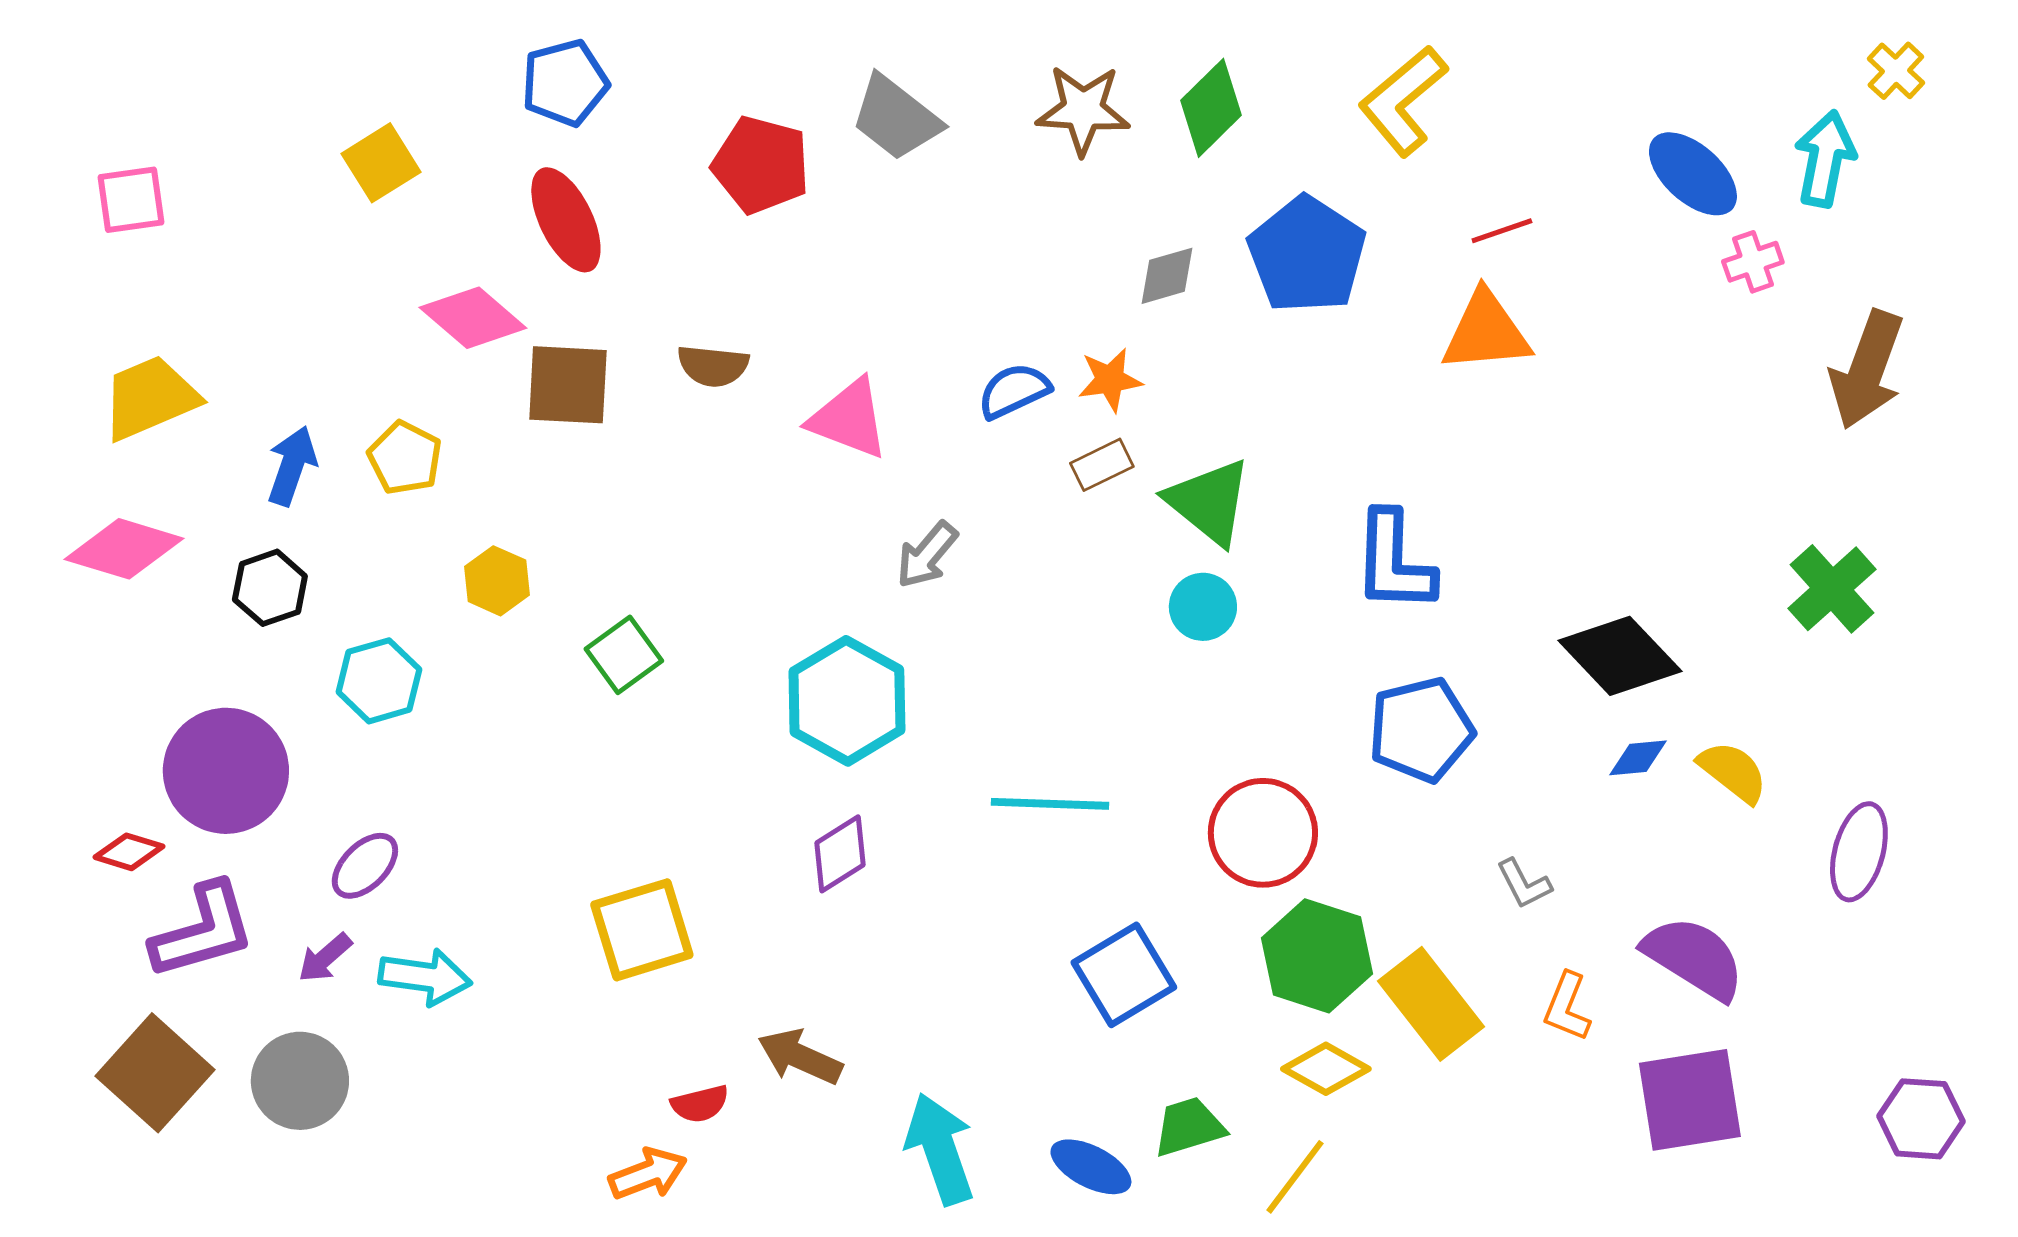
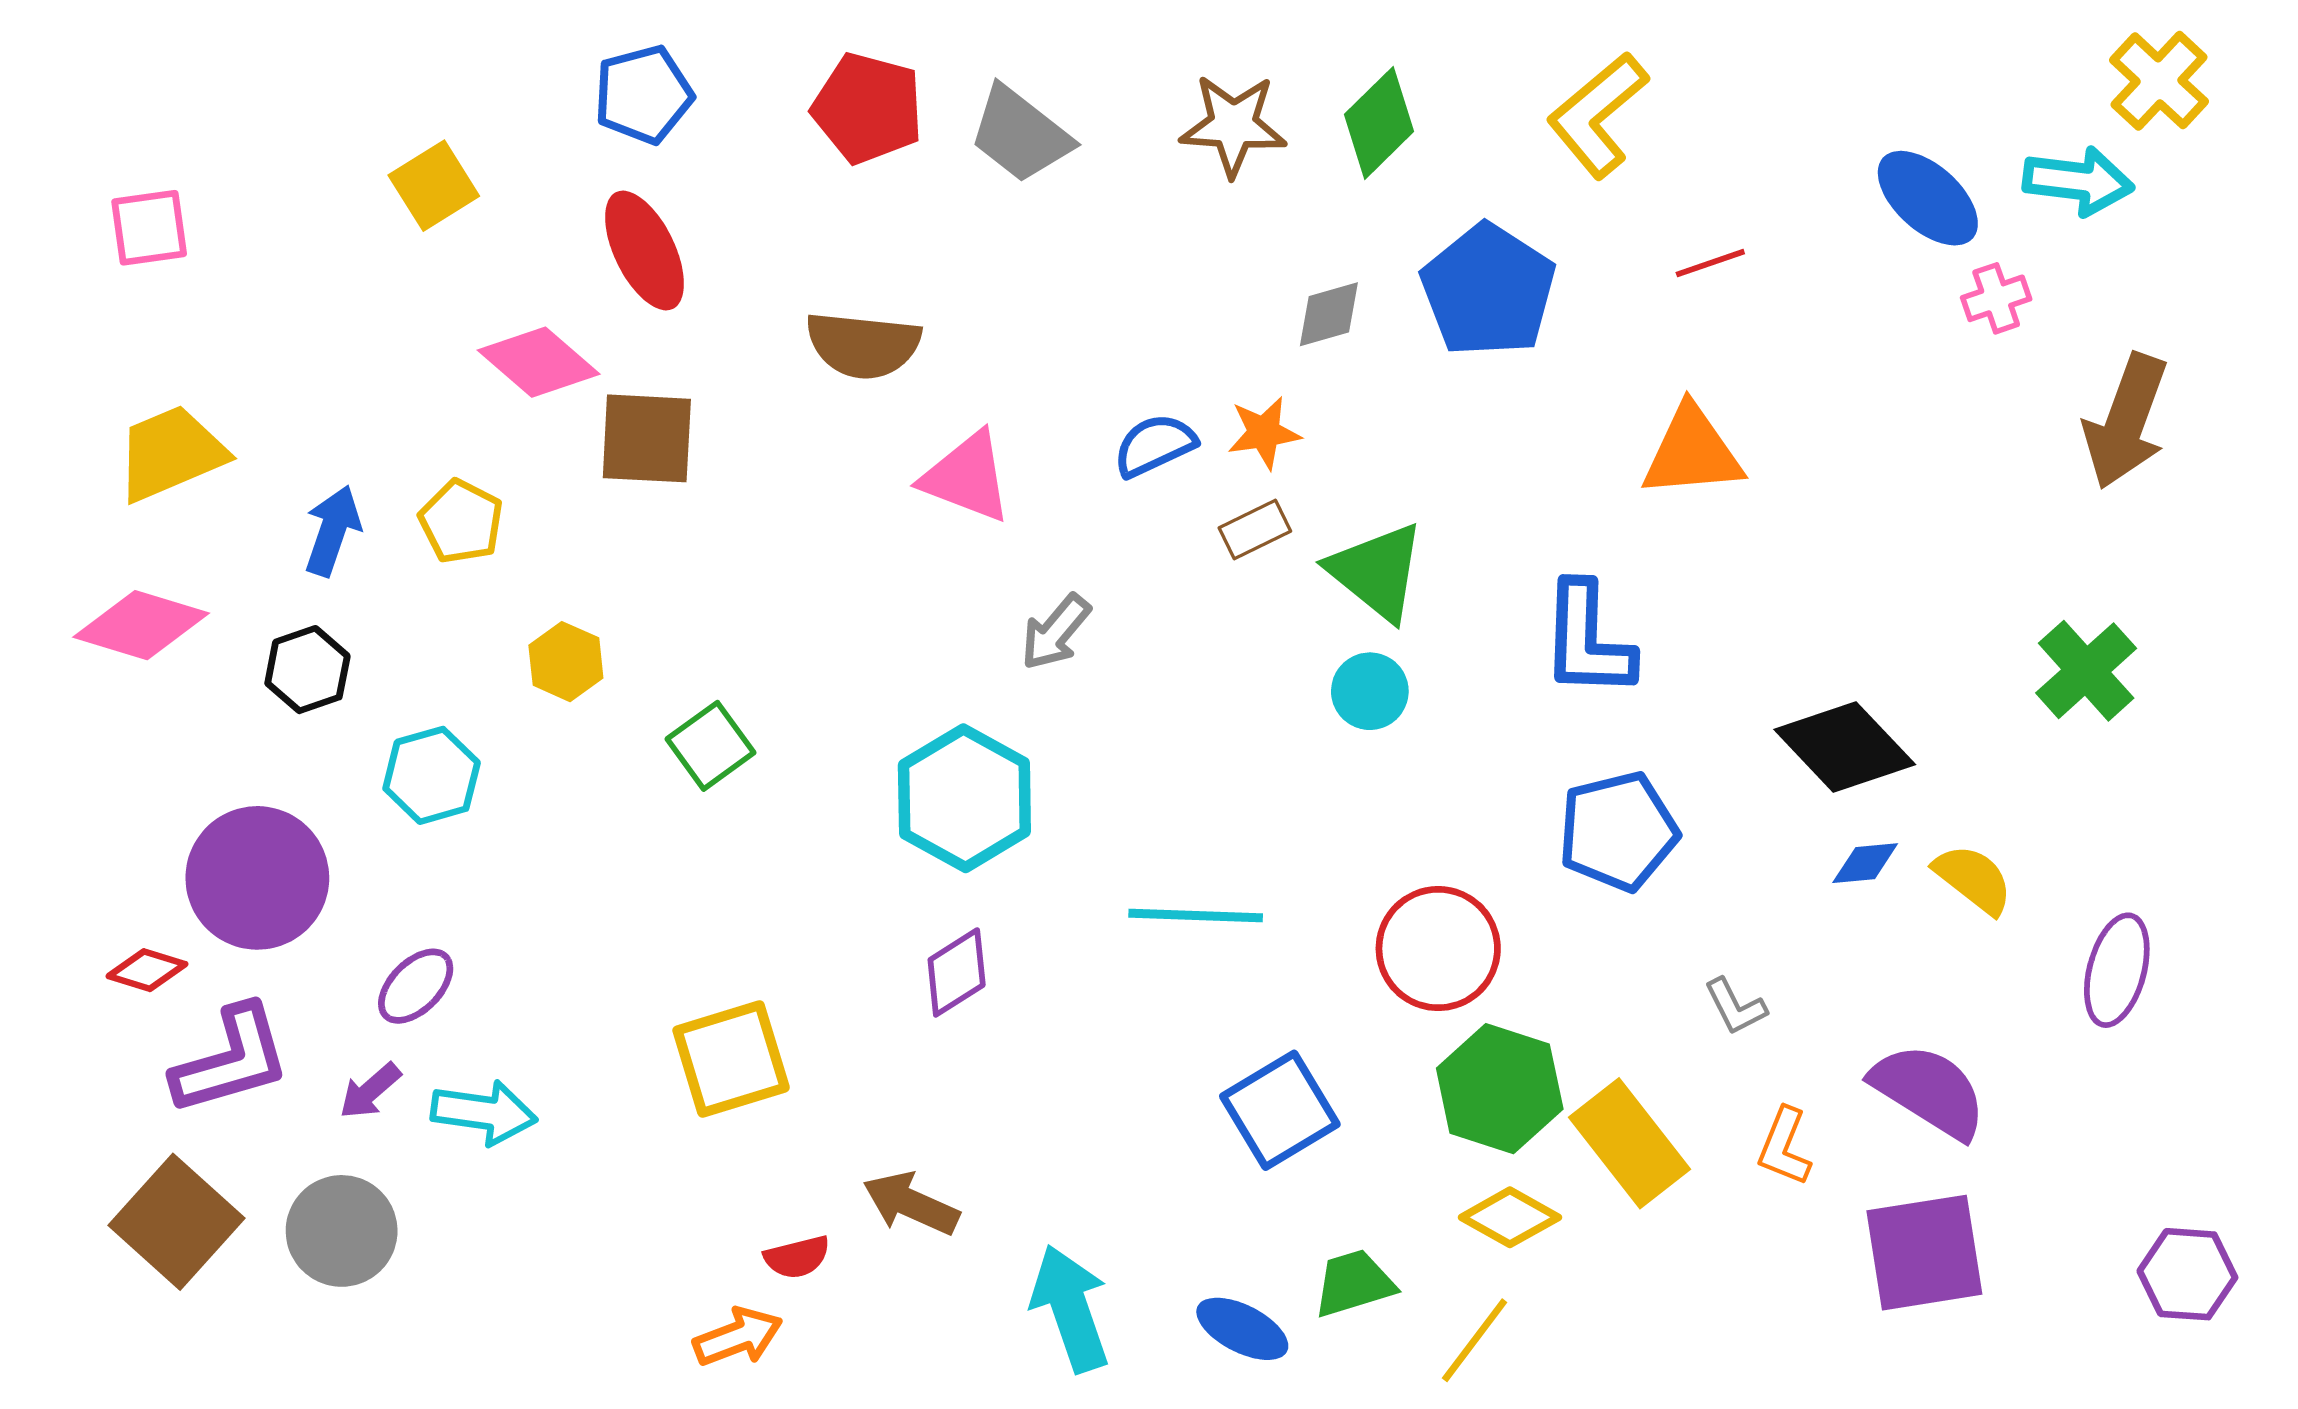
yellow cross: (1896, 71) -> (2159, 81), size x1.5
cyan arrow: (1825, 159) -> (2078, 181), turned 86
red pentagon: (761, 165) -> (868, 108), moved
orange triangle: (1486, 332) -> (1692, 452), moved
brown semicircle: (713, 366) -> (863, 345), moved, size x1.4

